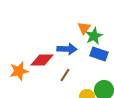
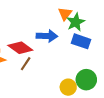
red diamond: (42, 60) -> (20, 48), turned 35
brown line: (65, 75) -> (26, 64), moved

